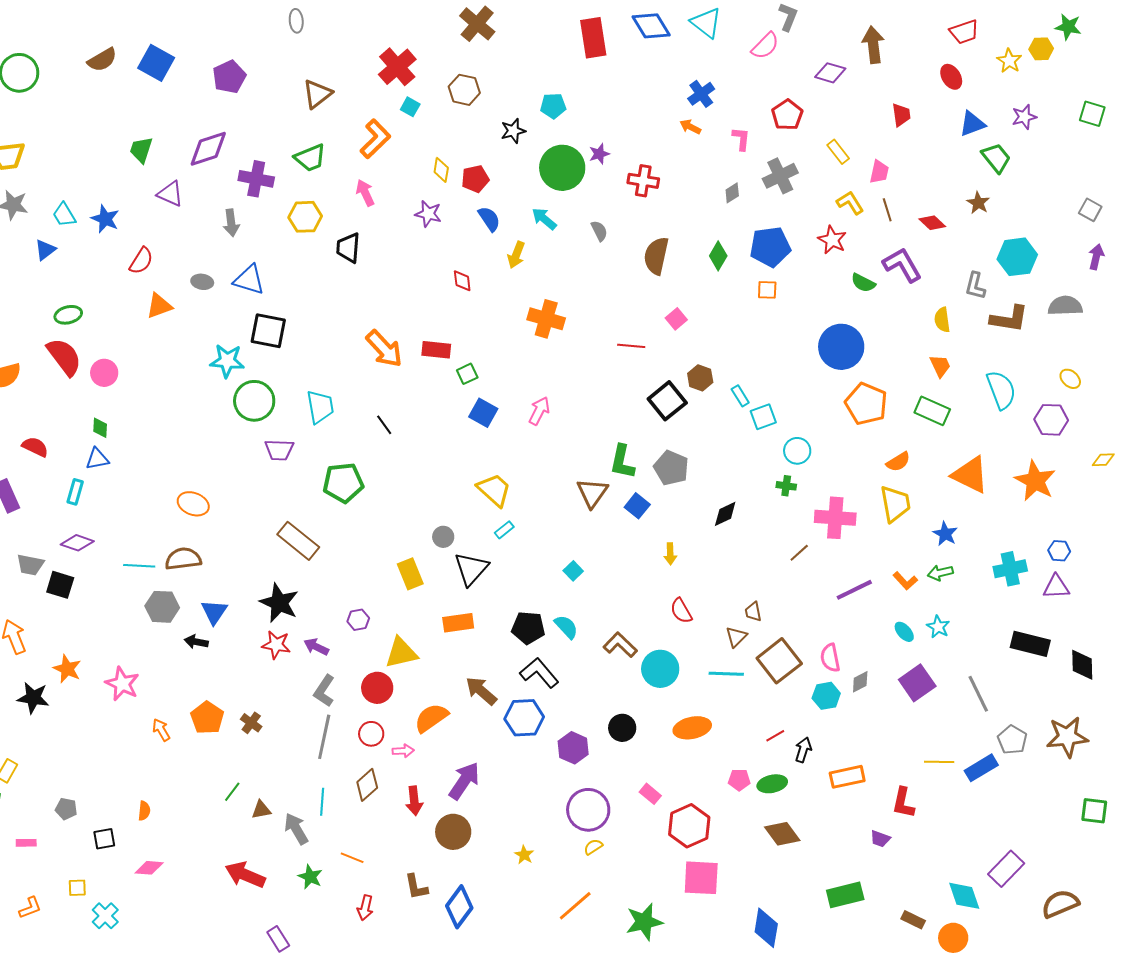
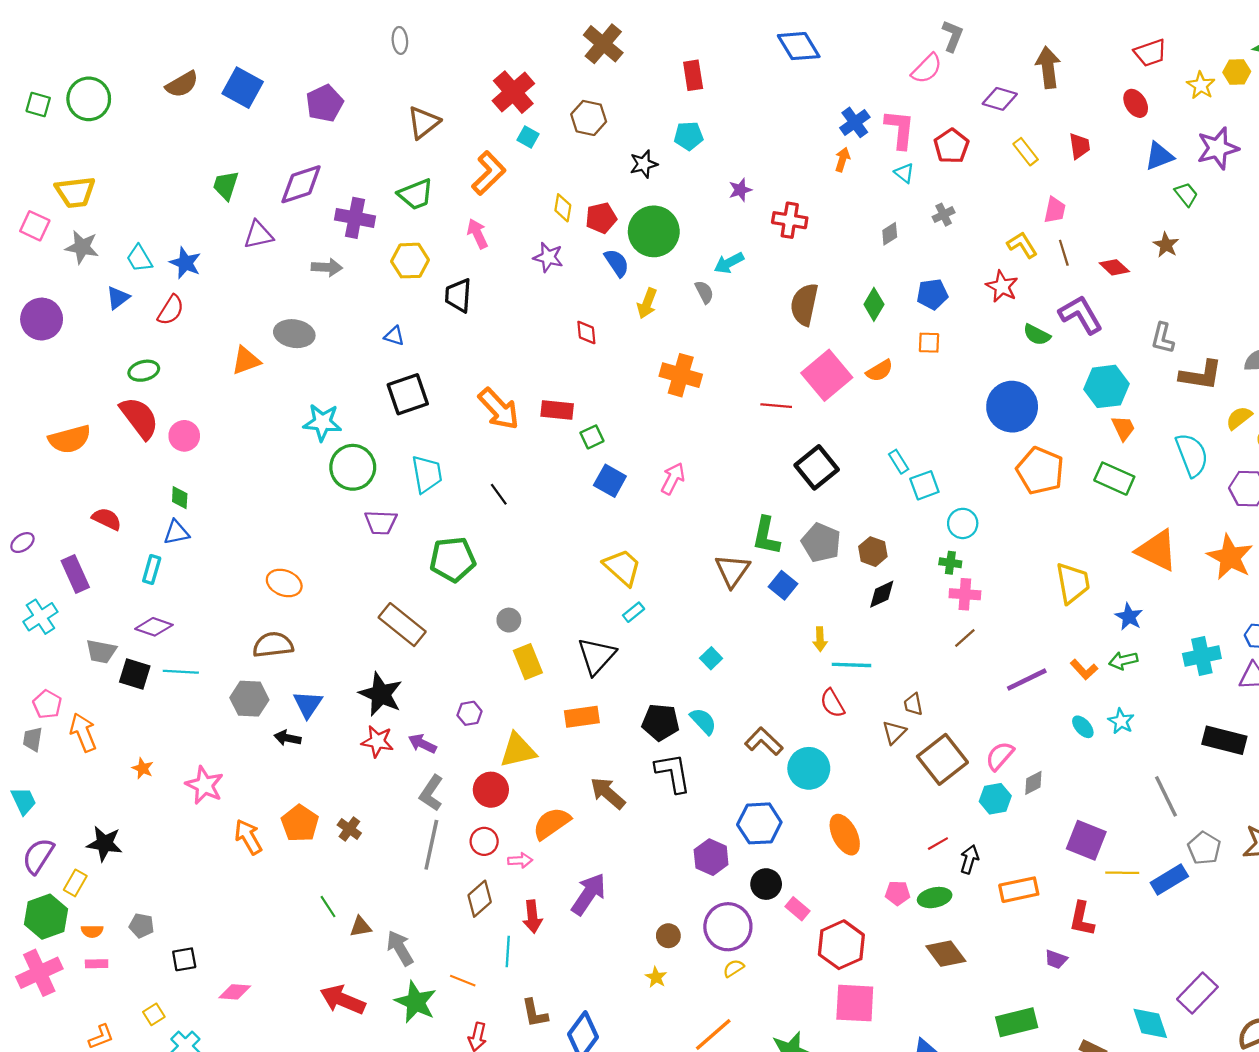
cyan triangle: (706, 23) -> (904, 173), moved, size x0.6
red rectangle: (593, 38) -> (693, 75), moved, size x0.7
purple star: (1024, 117) -> (1218, 148), size x1.5
orange arrow: (690, 127) -> (842, 160), turned 80
pink L-shape: (741, 139) -> (900, 129), moved, size x1.5
yellow rectangle: (838, 152) -> (1026, 152), moved
green trapezoid: (996, 158) -> (1186, 194), size x0.7
green circle: (562, 168) -> (654, 231), moved
gray cross: (780, 176) -> (944, 215), size x0.6
purple triangle: (170, 194) -> (258, 235), turned -36
cyan arrow: (544, 219) -> (729, 263), moved, turned -68
gray arrow: (231, 223) -> (327, 267), turned -80
gray semicircle: (599, 231) -> (704, 292), moved
blue pentagon: (770, 247) -> (932, 294), size x0.7
cyan hexagon: (1017, 257) -> (1106, 386), moved
red semicircle: (141, 261) -> (171, 310), moved
blue triangle: (249, 280) -> (394, 336), moved, size x0.6
gray ellipse: (202, 282) -> (294, 334), size x1.6
pink square: (676, 319) -> (827, 375), size x2.0
yellow semicircle: (942, 320) -> (1239, 418), moved, turned 60
black square: (268, 331) -> (408, 394), moved, turned -30
brown hexagon: (700, 378) -> (873, 552), moved
orange semicircle: (898, 462) -> (880, 371), moved
pink cross: (835, 518) -> (965, 594), moved, size x0.7
gray circle: (443, 537) -> (509, 620), moved
cyan line: (139, 566) -> (181, 672), moved
pink semicircle: (830, 658) -> (1000, 756), turned 52
orange star: (67, 669) -> (143, 768), size x0.7
black L-shape: (539, 673) -> (673, 773), turned 30
cyan line: (726, 674) -> (851, 665), moved
purple square: (917, 683) -> (1086, 840), moved, turned -33
black star: (33, 698) -> (104, 844), moved
blue hexagon: (524, 718) -> (759, 823), moved
black circle: (622, 728) -> (766, 884), moved
orange ellipse: (692, 728) -> (845, 835), turned 75
orange arrow: (161, 730) -> (248, 837), size x1.4
green line: (232, 792) -> (328, 907), turned -70
cyan line: (322, 802) -> (508, 951), moved
orange semicircle: (144, 811) -> (92, 931), moved, turned 84
brown circle: (453, 832) -> (668, 936), moved, size x0.6
green star: (310, 877) -> (416, 1002), size x1.5
yellow square: (77, 888) -> (154, 1014), turned -30

